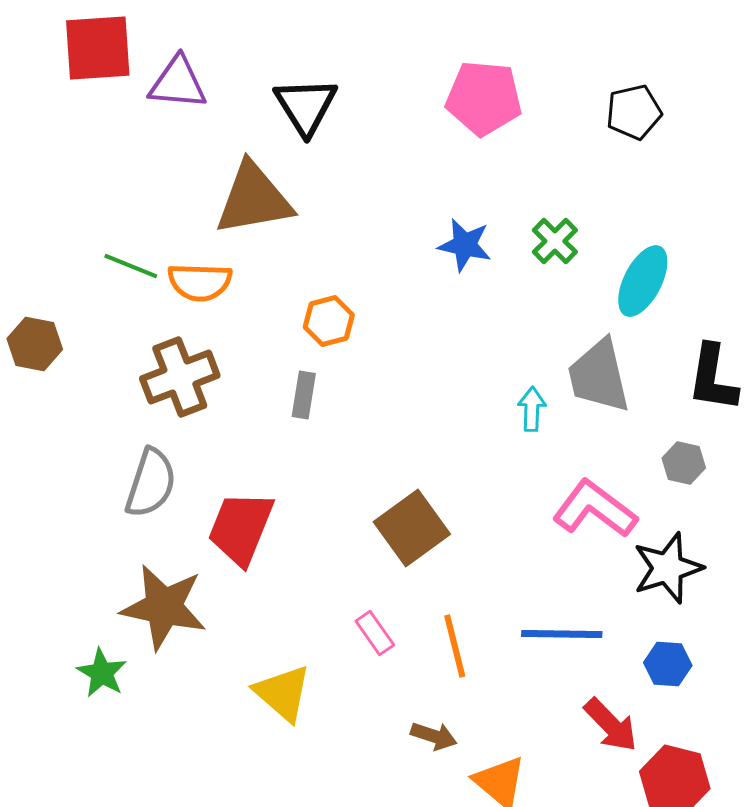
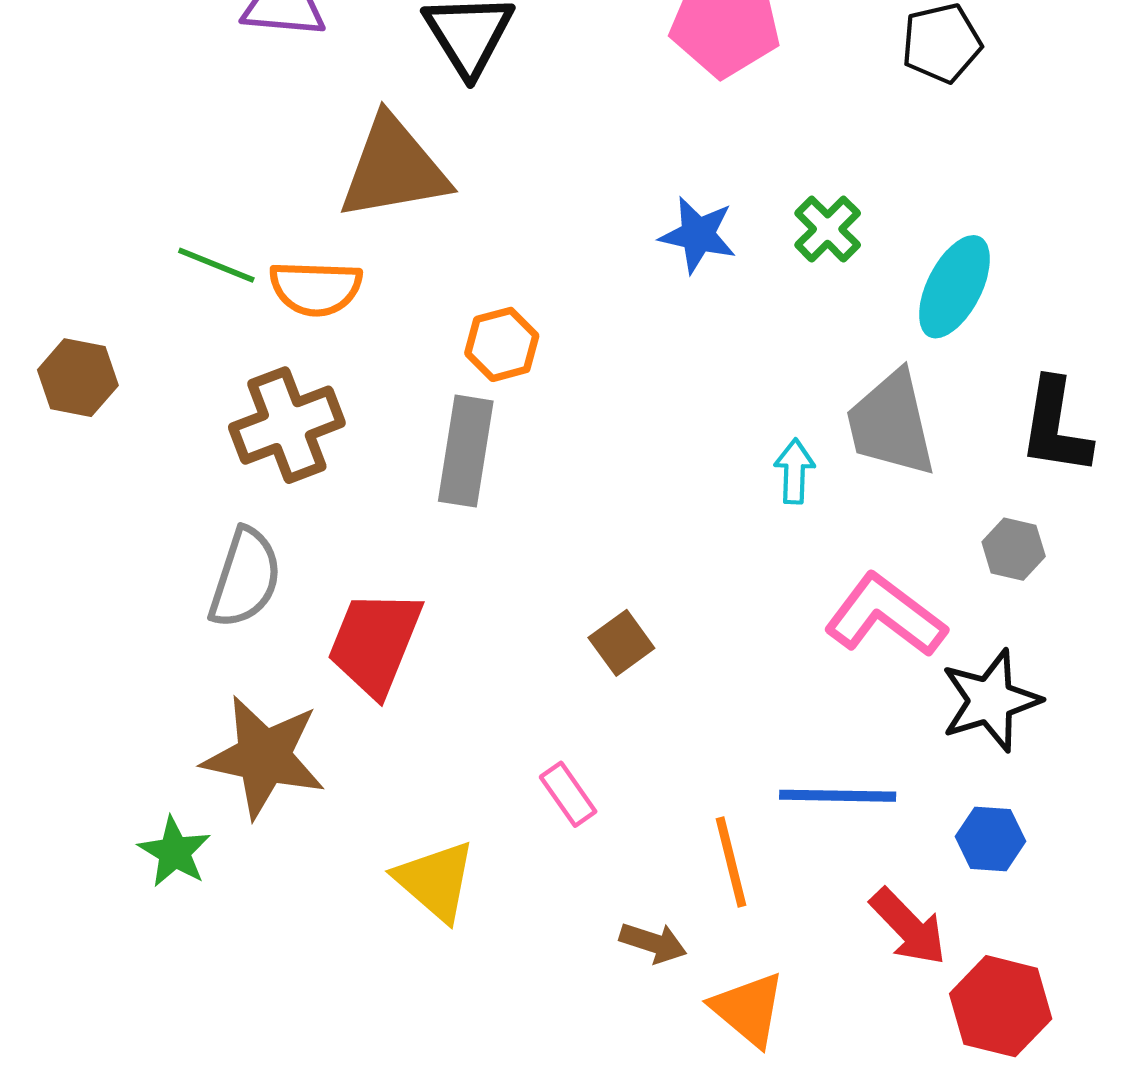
gray rectangle: (304, 395) -> (466, 451), size x1.6
brown square: (412, 528) -> (621, 643), size x0.6
orange line: (455, 646) -> (731, 862), moved

